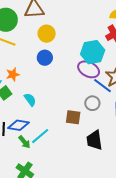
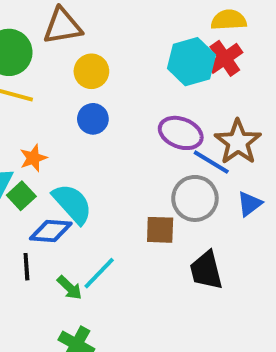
cyan hexagon: (93, 52) -> (191, 62), moved
cyan semicircle: (30, 100) -> (72, 204), size x1.6
gray circle: (92, 103) -> (195, 198), size x1.5
blue diamond: (18, 125) -> (51, 231), moved

